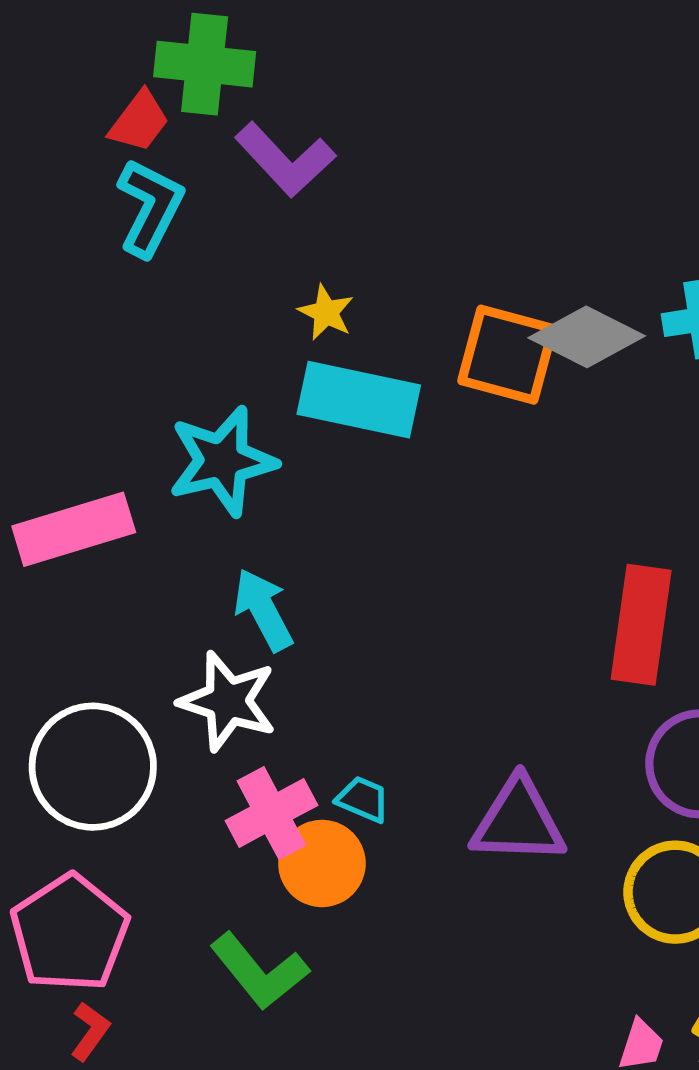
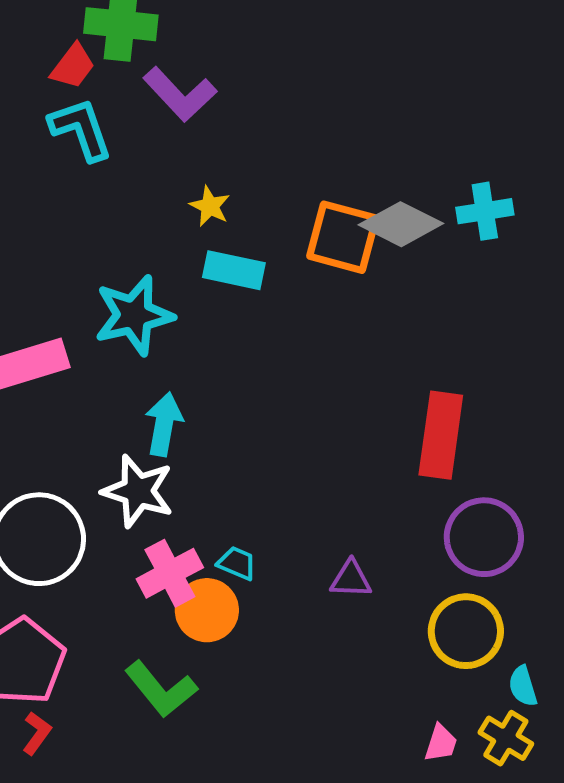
cyan L-shape: (150, 207) -> (81, 129), turned -46
cyan rectangle: (359, 400) -> (234, 270), size x0.7
cyan arrow: (263, 610) -> (164, 424), turned 38
purple triangle: (518, 821) -> (351, 579), size x0.6

